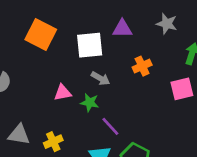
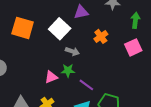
white square: (90, 45) -> (60, 29), turned -30
pink triangle: (63, 93) -> (51, 77), moved

